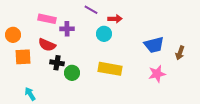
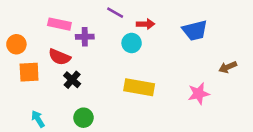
blue trapezoid: (154, 45) -> (195, 30), moved
brown arrow: (180, 53) -> (228, 67), turned 48
black cross: (57, 63) -> (72, 80), turned 32
green circle: (72, 73) -> (83, 118), moved

